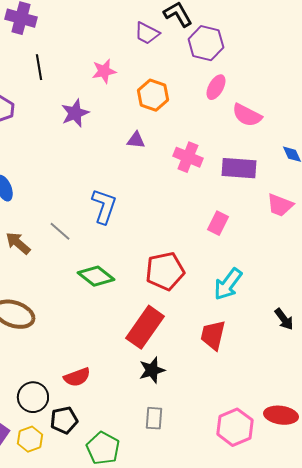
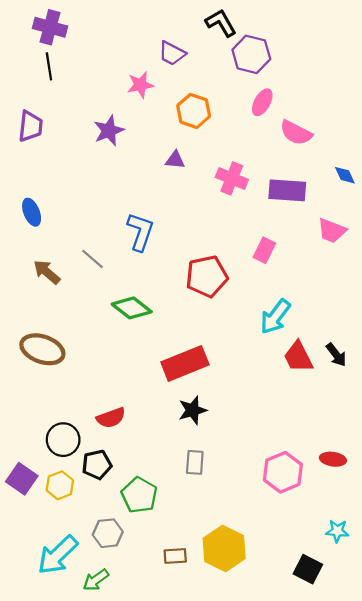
purple trapezoid: (147, 33) -> (172, 53), moved
black line: (39, 67) -> (49, 66), moved
red pentagon: (165, 271) -> (207, 276), moved
red rectangle: (145, 327) -> (185, 363), turned 33
red trapezoid: (213, 335) -> (298, 357), moved, turned -40
red ellipse: (281, 415) -> (333, 459), size x0.7

